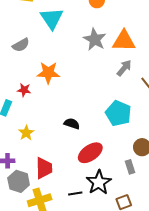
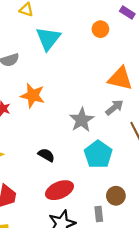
gray star: (95, 39) -> (82, 120), moved

